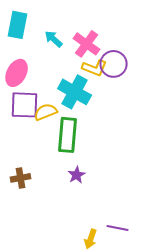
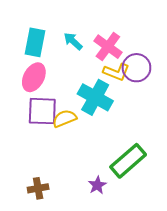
cyan rectangle: (18, 25) -> (35, 42), moved
green rectangle: (68, 135) -> (128, 161), moved, turned 44

